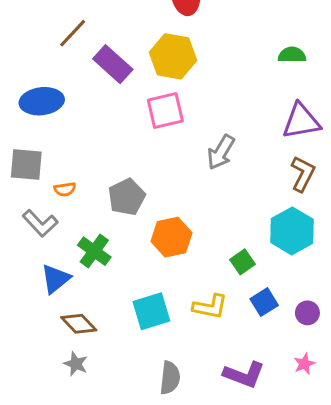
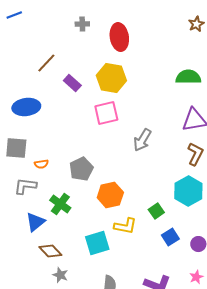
green semicircle: (292, 55) -> (188, 77), size x1.4
purple rectangle: (113, 64) -> (72, 83), size x0.7
gray L-shape: (40, 223) -> (25, 186), turned 140
yellow L-shape: (210, 307) -> (125, 226), moved
gray star: (76, 364) -> (60, 275), moved

